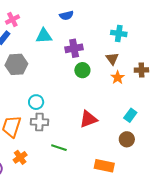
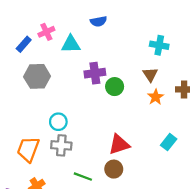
pink cross: (12, 19) -> (46, 32), moved
purple cross: (74, 48) -> (95, 73), moved
brown circle: (127, 139) -> (114, 169), moved

